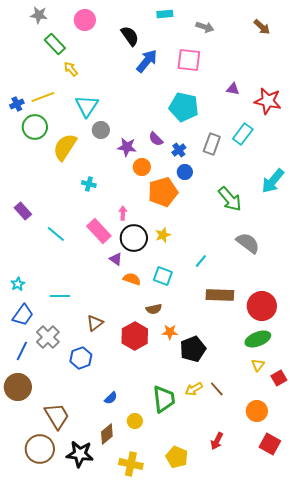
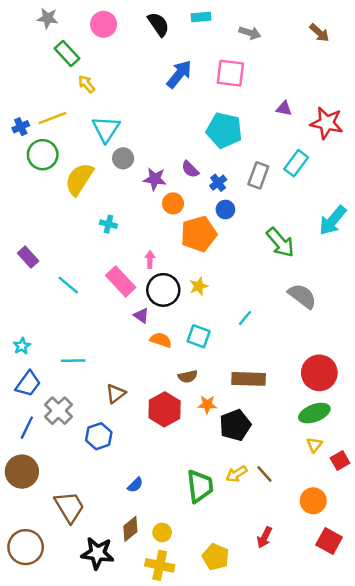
black semicircle: (130, 36) -> (158, 24), moved
brown rectangle: (220, 295) -> (249, 379), moved
yellow circle: (135, 421) -> (162, 532), moved
brown circle: (40, 449) -> (26, 547), moved

